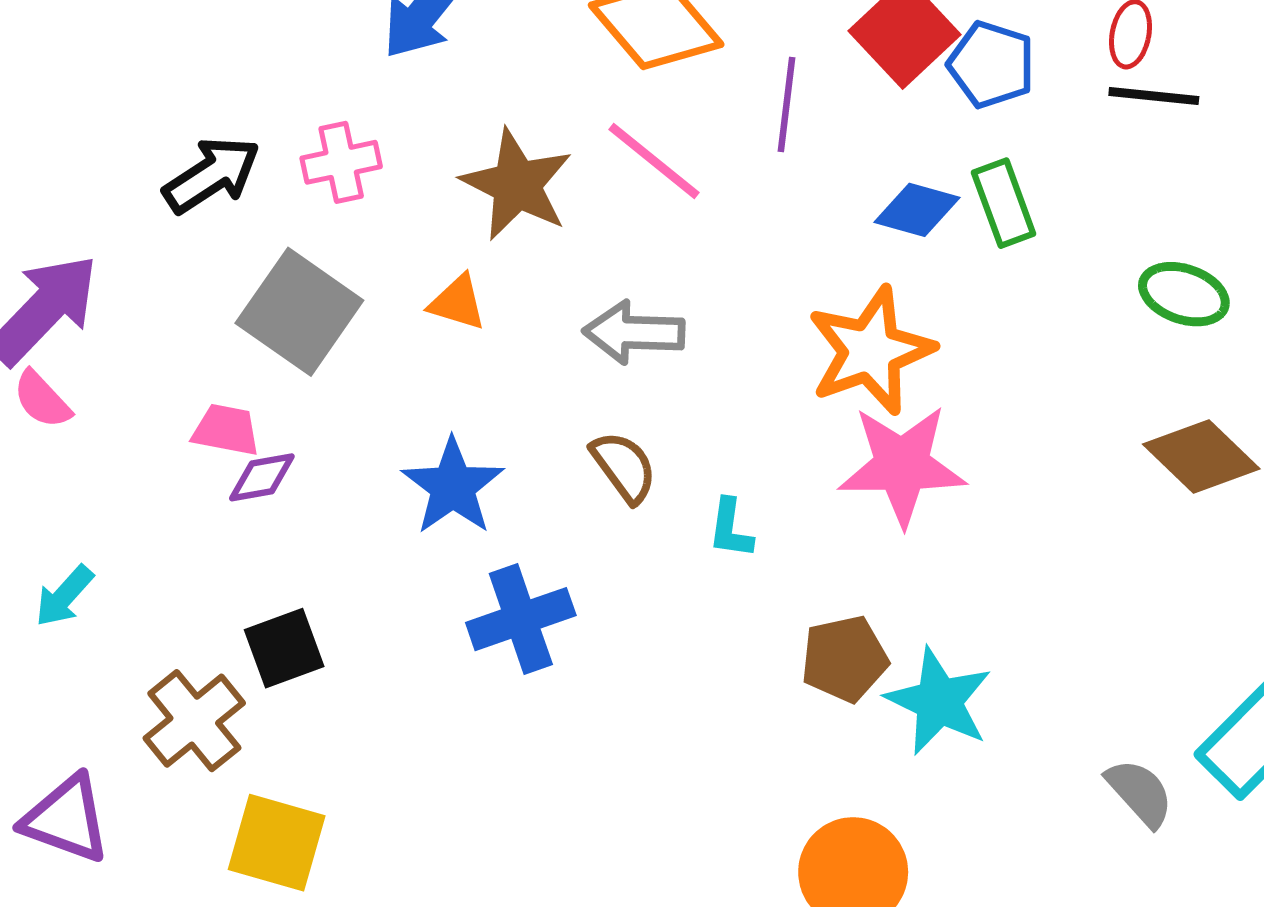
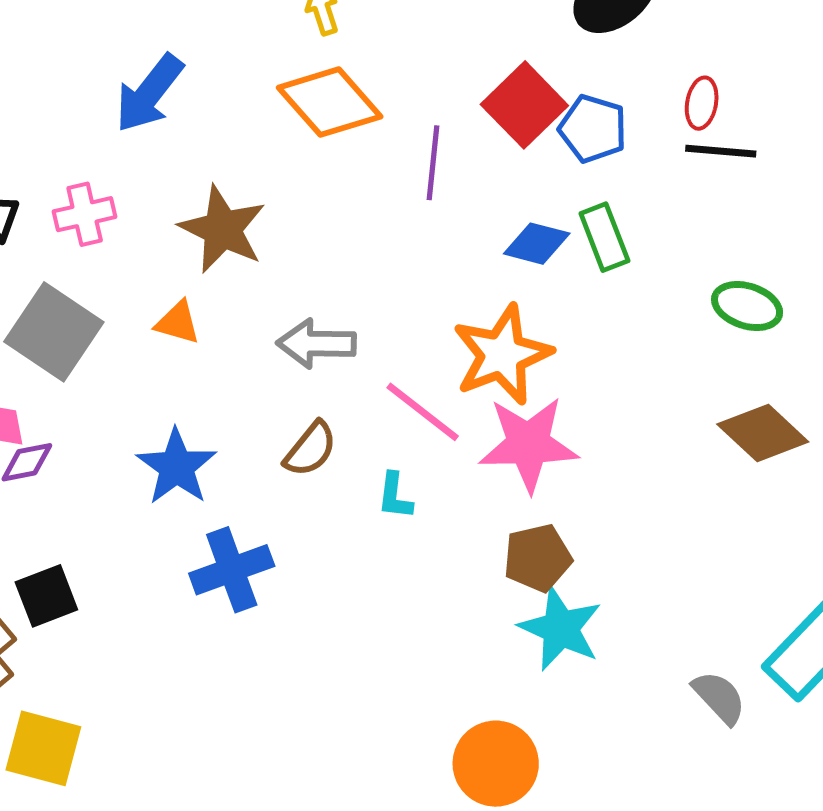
pink line: (654, 161) -> (423, 412), moved
brown semicircle: (624, 467) -> (310, 449), turned 76
brown pentagon: (844, 659) -> (538, 558), moved

